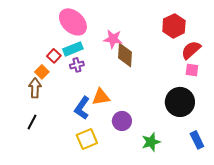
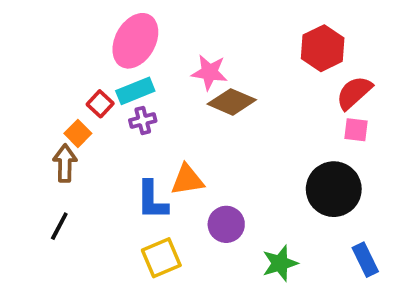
pink ellipse: (73, 22) -> (135, 41), turned 76
brown diamond: (125, 55) -> (232, 102), turned -70
blue L-shape: (82, 108) -> (152, 200), turned -35

